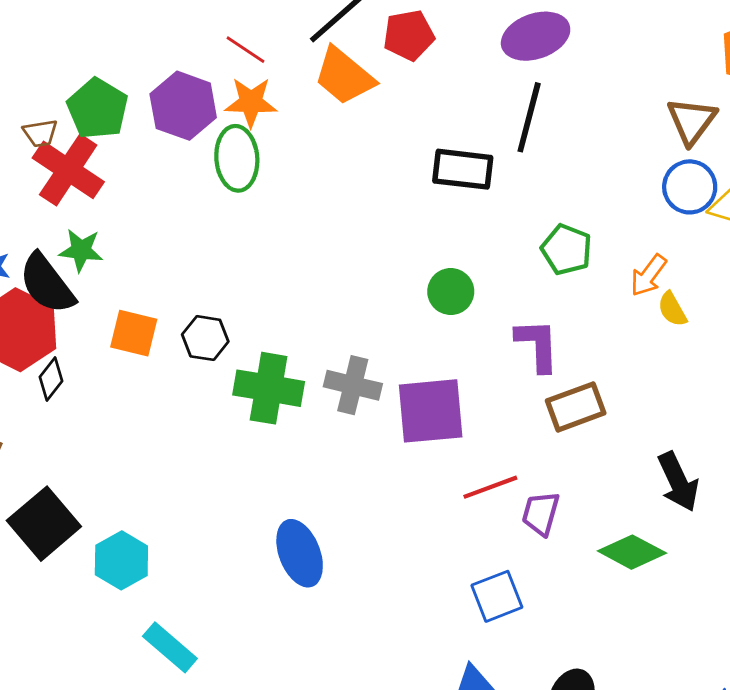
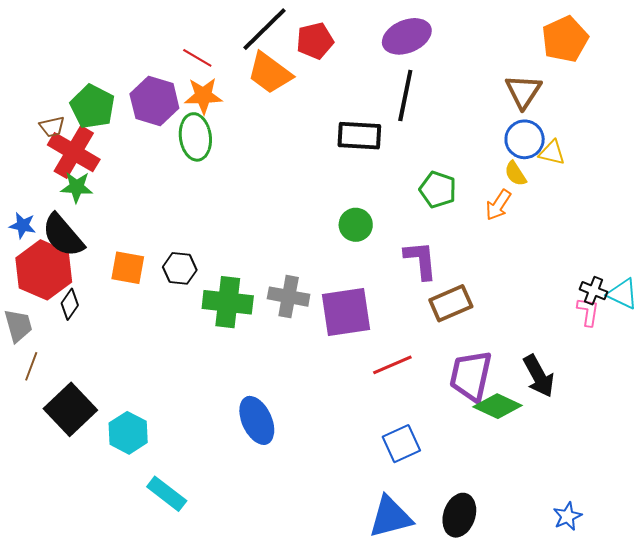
green star: (81, 250) -> (77, 187), moved
yellow semicircle: (672, 309) -> (515, 174), moved
black arrow: (678, 482) -> (539, 376), moved
purple trapezoid: (541, 513) -> (471, 376), moved, size x1.6

